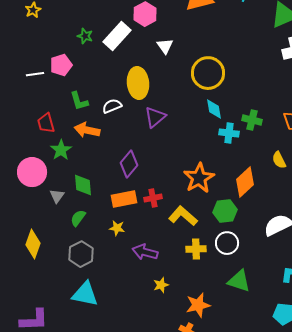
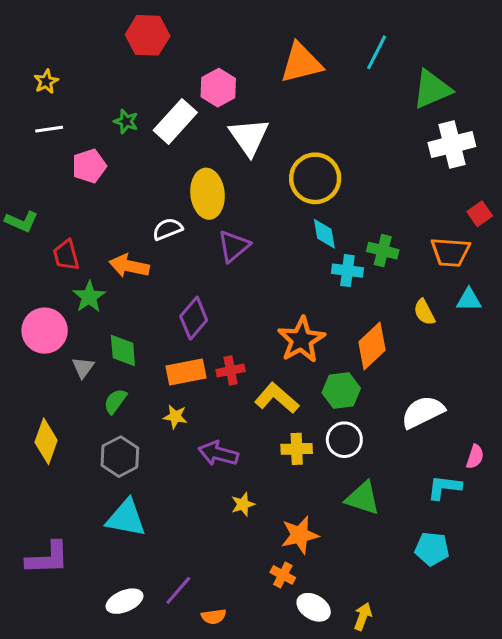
white triangle: (165, 46) -> (249, 137), size x1.6
white line: (35, 74) -> (49, 129), moved
green L-shape: (79, 101) -> (21, 221), moved, turned -50

